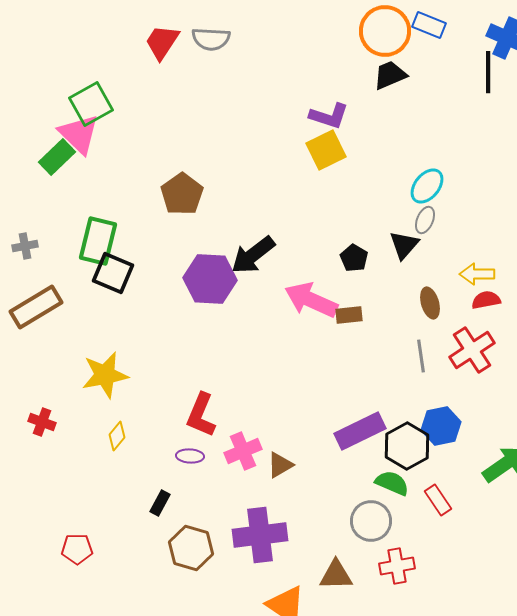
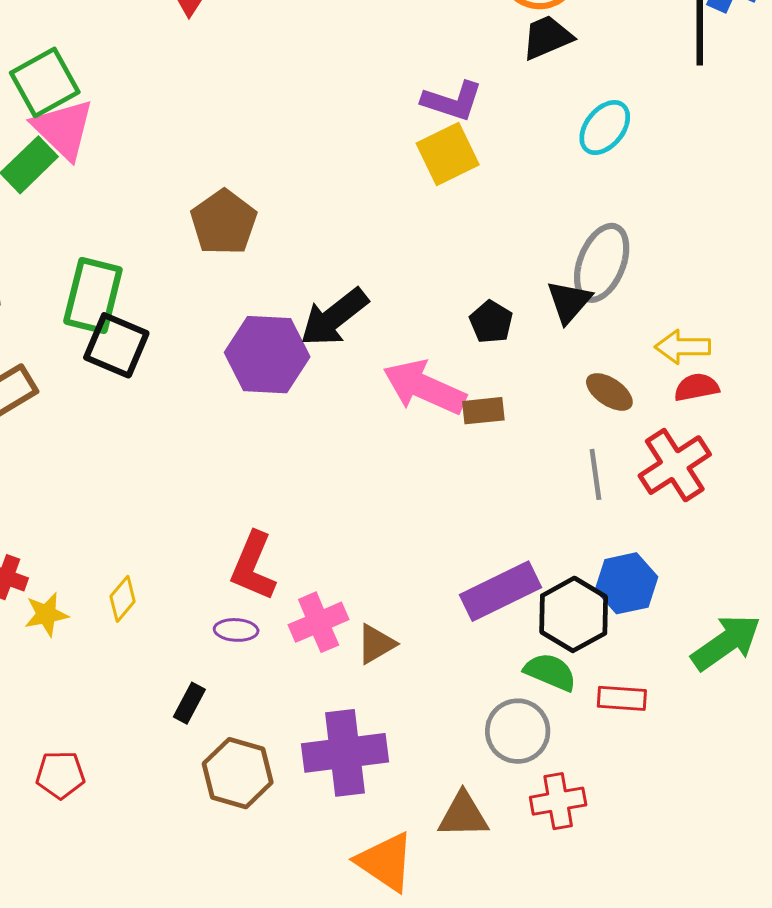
green square: (91, 104) -> (45, 82), moved
cyan ellipse: (427, 186) -> (605, 128), moved
gray ellipse: (425, 220) -> (602, 263), size x1.8
brown ellipse: (430, 303) -> (609, 392), turned -40
yellow star: (105, 375) -> (46, 614), moved, size x0.6
red rectangle: (438, 500) -> (622, 698), turned -52

